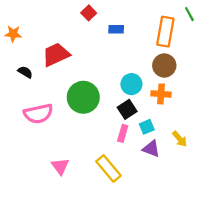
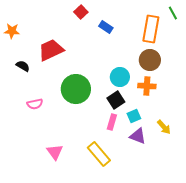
blue rectangle: (116, 29) -> (106, 27), turned 32
pink semicircle: (38, 114) -> (35, 104), size x0.6

